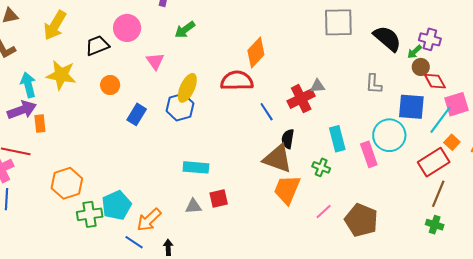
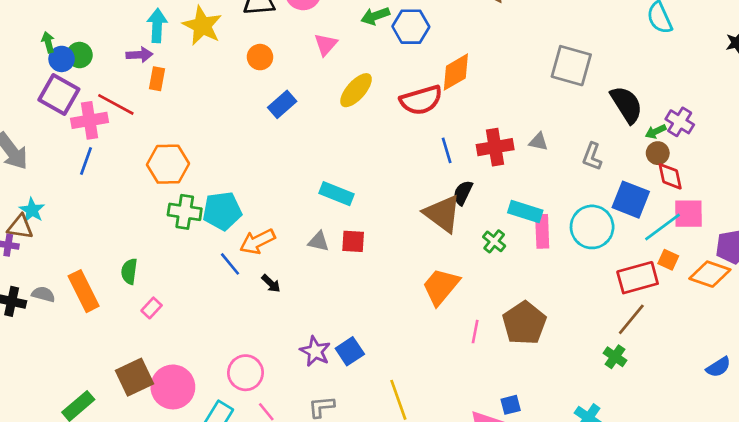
red semicircle: (237, 81) -> (421, 100), turned 148
gray triangle: (317, 86) -> (538, 142), moved
blue hexagon: (180, 107) -> (411, 27), moved
purple arrow: (22, 110) -> (139, 55), size x0.7
cyan rectangle: (337, 139) -> (525, 212), turned -75
orange square: (452, 142) -> (668, 260), turned -35
pink rectangle: (369, 154) -> (542, 231), moved
orange trapezoid: (287, 190) -> (441, 287), moved
pink line: (324, 212) -> (475, 332), moved, turned -54
black arrow: (168, 247) -> (271, 283), turned 119

